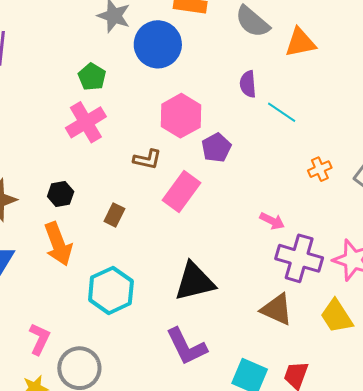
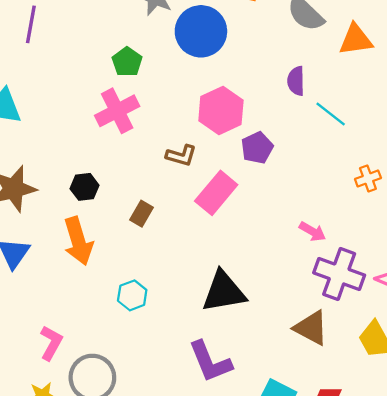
cyan hexagon: (111, 290) -> (132, 295), size x0.6

